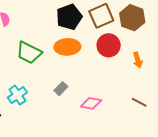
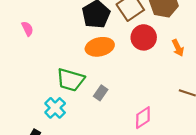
green trapezoid: (29, 53) -> (71, 80), moved
pink diamond: (91, 103) -> (143, 118), moved, turned -35

